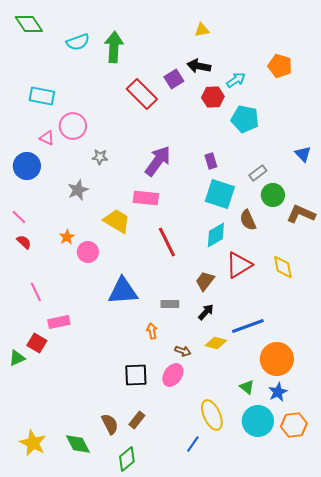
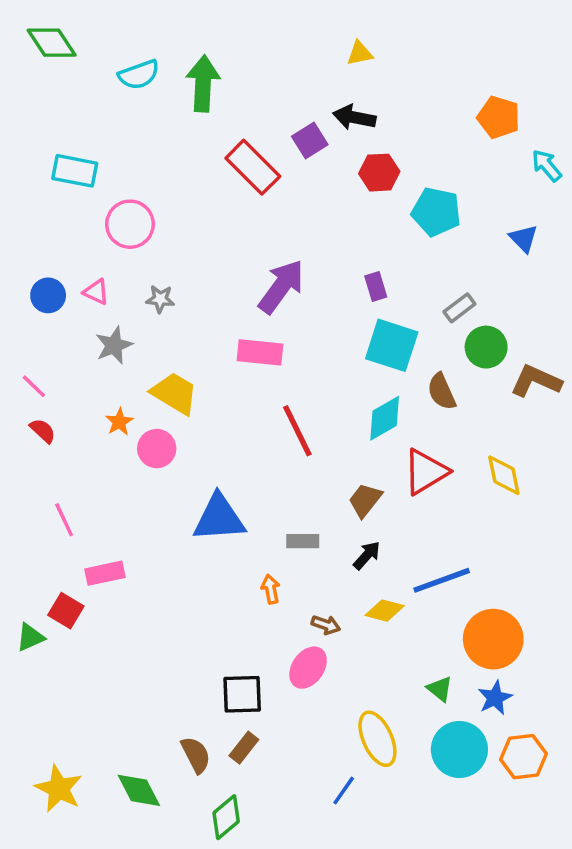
cyan arrow: (236, 80) -> (547, 165), moved, turned -96
pink triangle: (47, 138) -> (96, 292), moved
blue triangle: (303, 154) -> (523, 238), moved
gray star: (100, 157) -> (160, 299), moved
blue circle: (27, 166) -> (48, 295), size x0.7
gray star: (78, 190) -> (114, 345), moved
yellow trapezoid: (117, 221) -> (174, 393), moved
black square: (136, 375) -> (242, 694), moved

